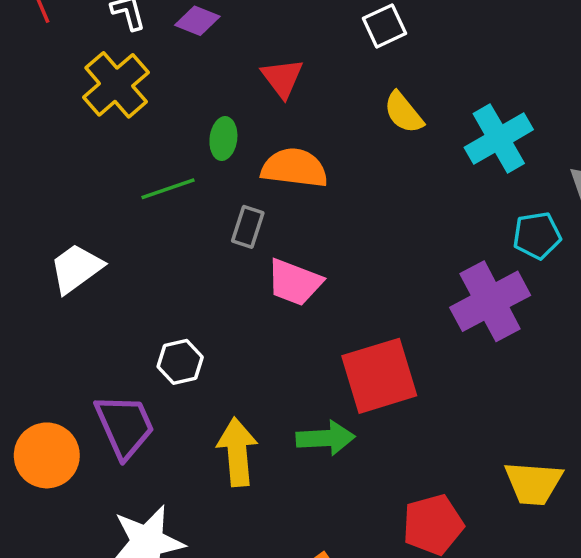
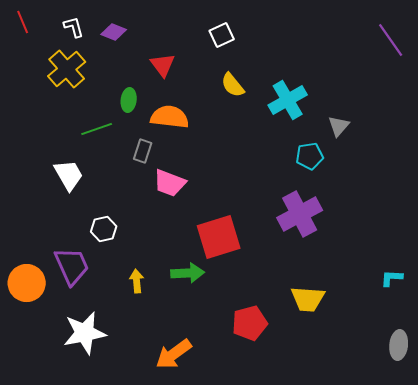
white trapezoid: (76, 268) -> (69, 175), moved, turned 96
purple cross: (490, 301) -> (300, 214), moved
yellow arrow: (237, 452) -> (137, 281), size x0.6

